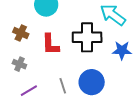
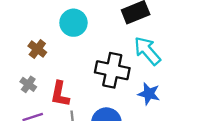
red L-shape: (50, 44) -> (60, 94), moved

